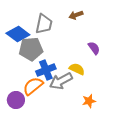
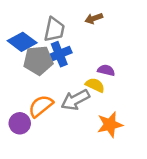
purple semicircle: (94, 48) -> (106, 70), moved, turned -40
blue cross: (46, 70) -> (59, 54), moved
orange star: (89, 101) -> (110, 125), size x1.5

